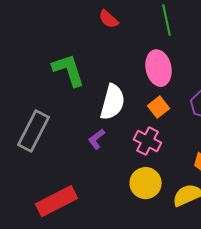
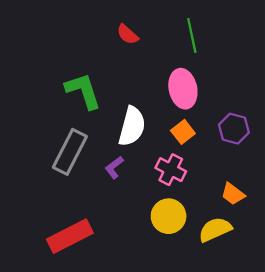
gray rectangle: (34, 131) -> (70, 152), moved

